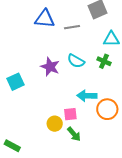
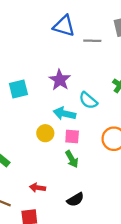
cyan semicircle: (76, 61) -> (88, 100), moved
cyan arrow: (87, 96) -> (64, 114), moved
yellow circle: (55, 124) -> (45, 133), moved

